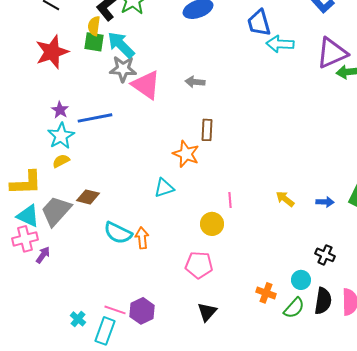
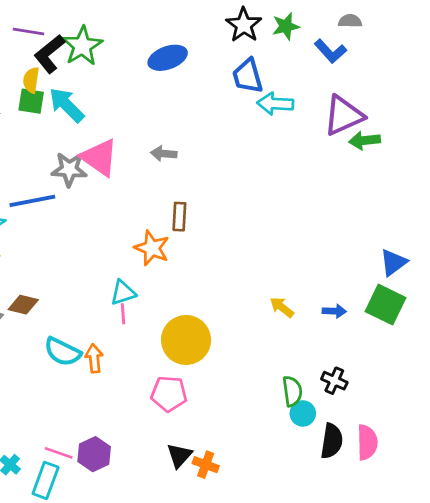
gray star: (123, 69) -> (69, 169), moved
pink line: (230, 200) -> (123, 314), moved
yellow circle: (212, 224) -> (186, 340), size x1.6
orange cross: (266, 293) -> (206, 465), moved
green semicircle: (294, 308) -> (292, 391), moved, turned -50

